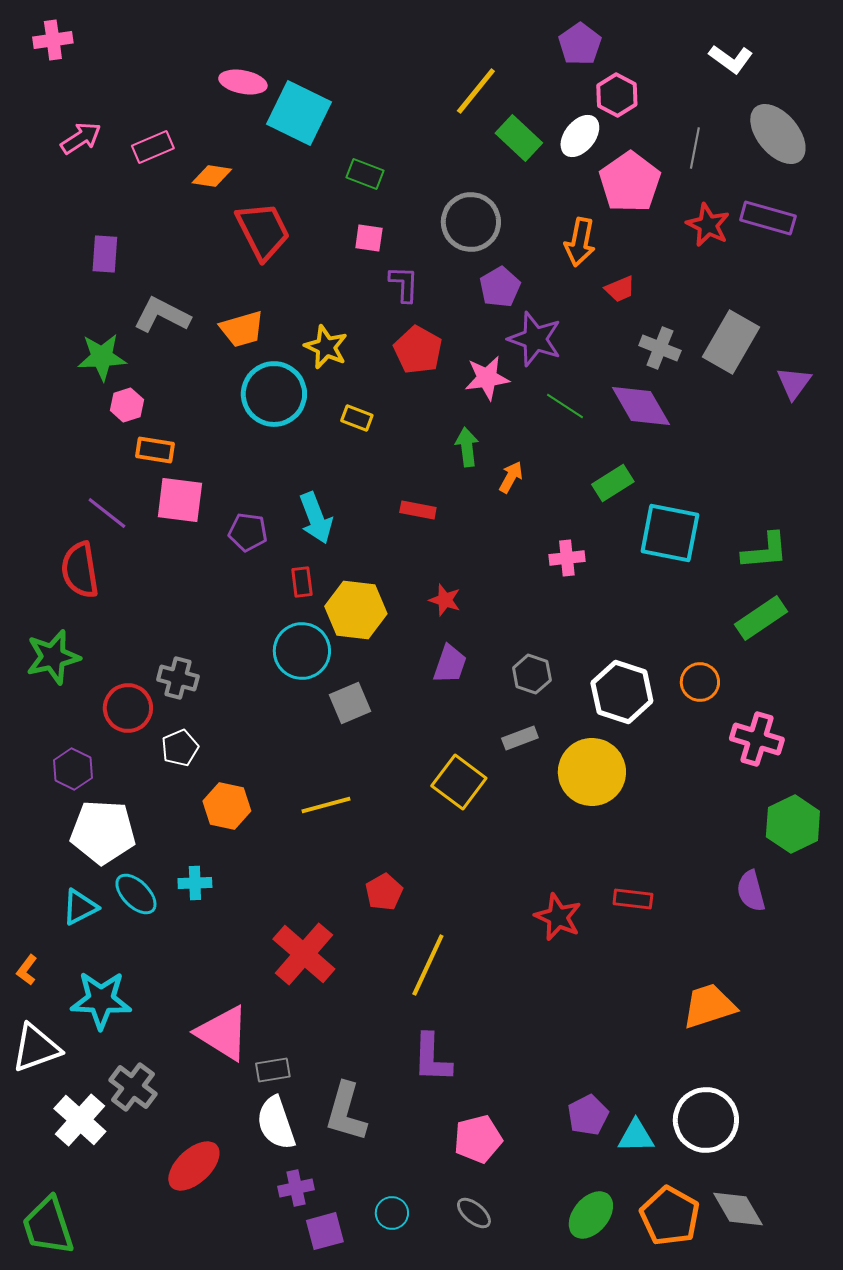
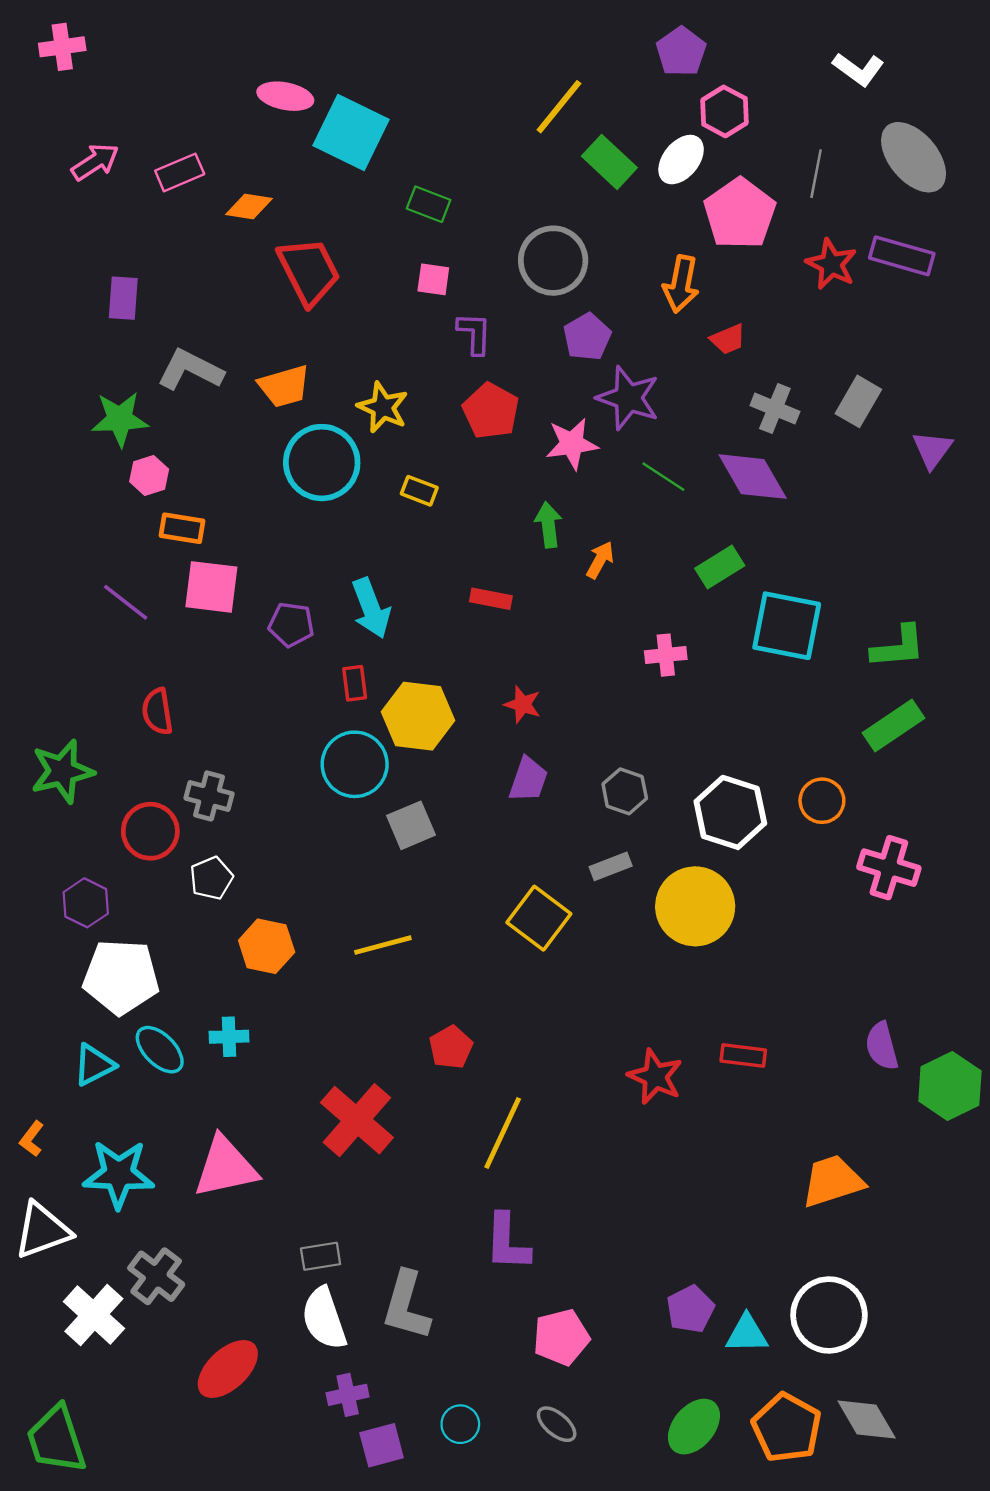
gray rectangle: (731, 342) -> (858, 401), size x0.7
red semicircle: (80, 570) -> (157, 711), moved, size x0.7
green hexagon: (793, 824) -> (950, 1086), moved
pink triangle: (223, 1033) -> (225, 1167), moved, turned -44

